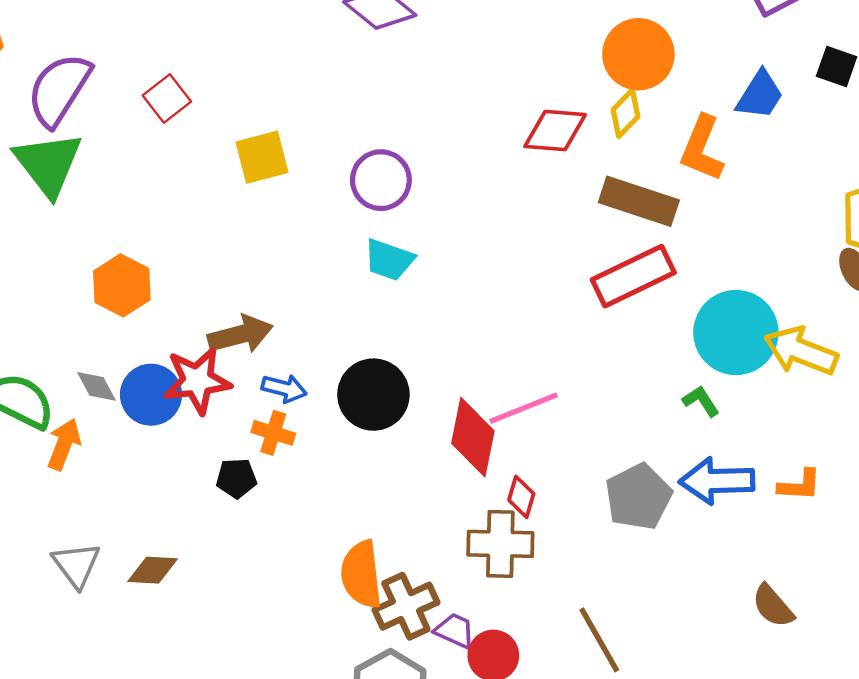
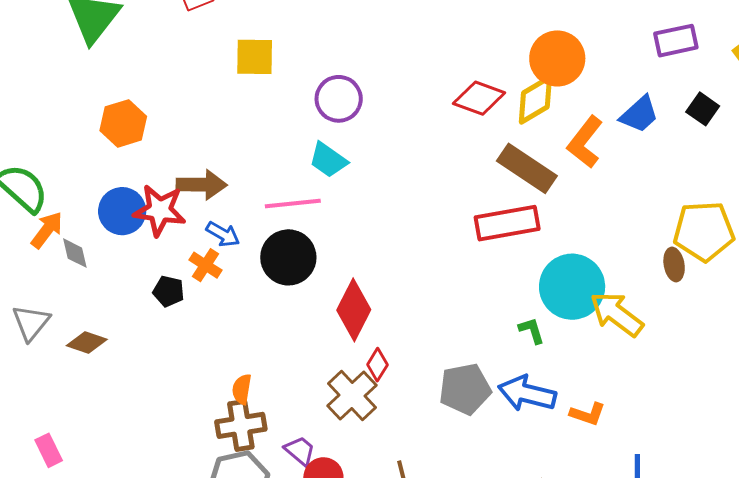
yellow diamond: (626, 113) -> (535, 100), size x1.4
gray diamond: (96, 386) -> (75, 253), moved
pink line: (524, 408) -> (293, 204), moved
brown cross: (500, 544) -> (352, 395), turned 30
orange semicircle: (361, 574) -> (242, 389), size x0.6
brown cross: (406, 606) -> (241, 425), moved

